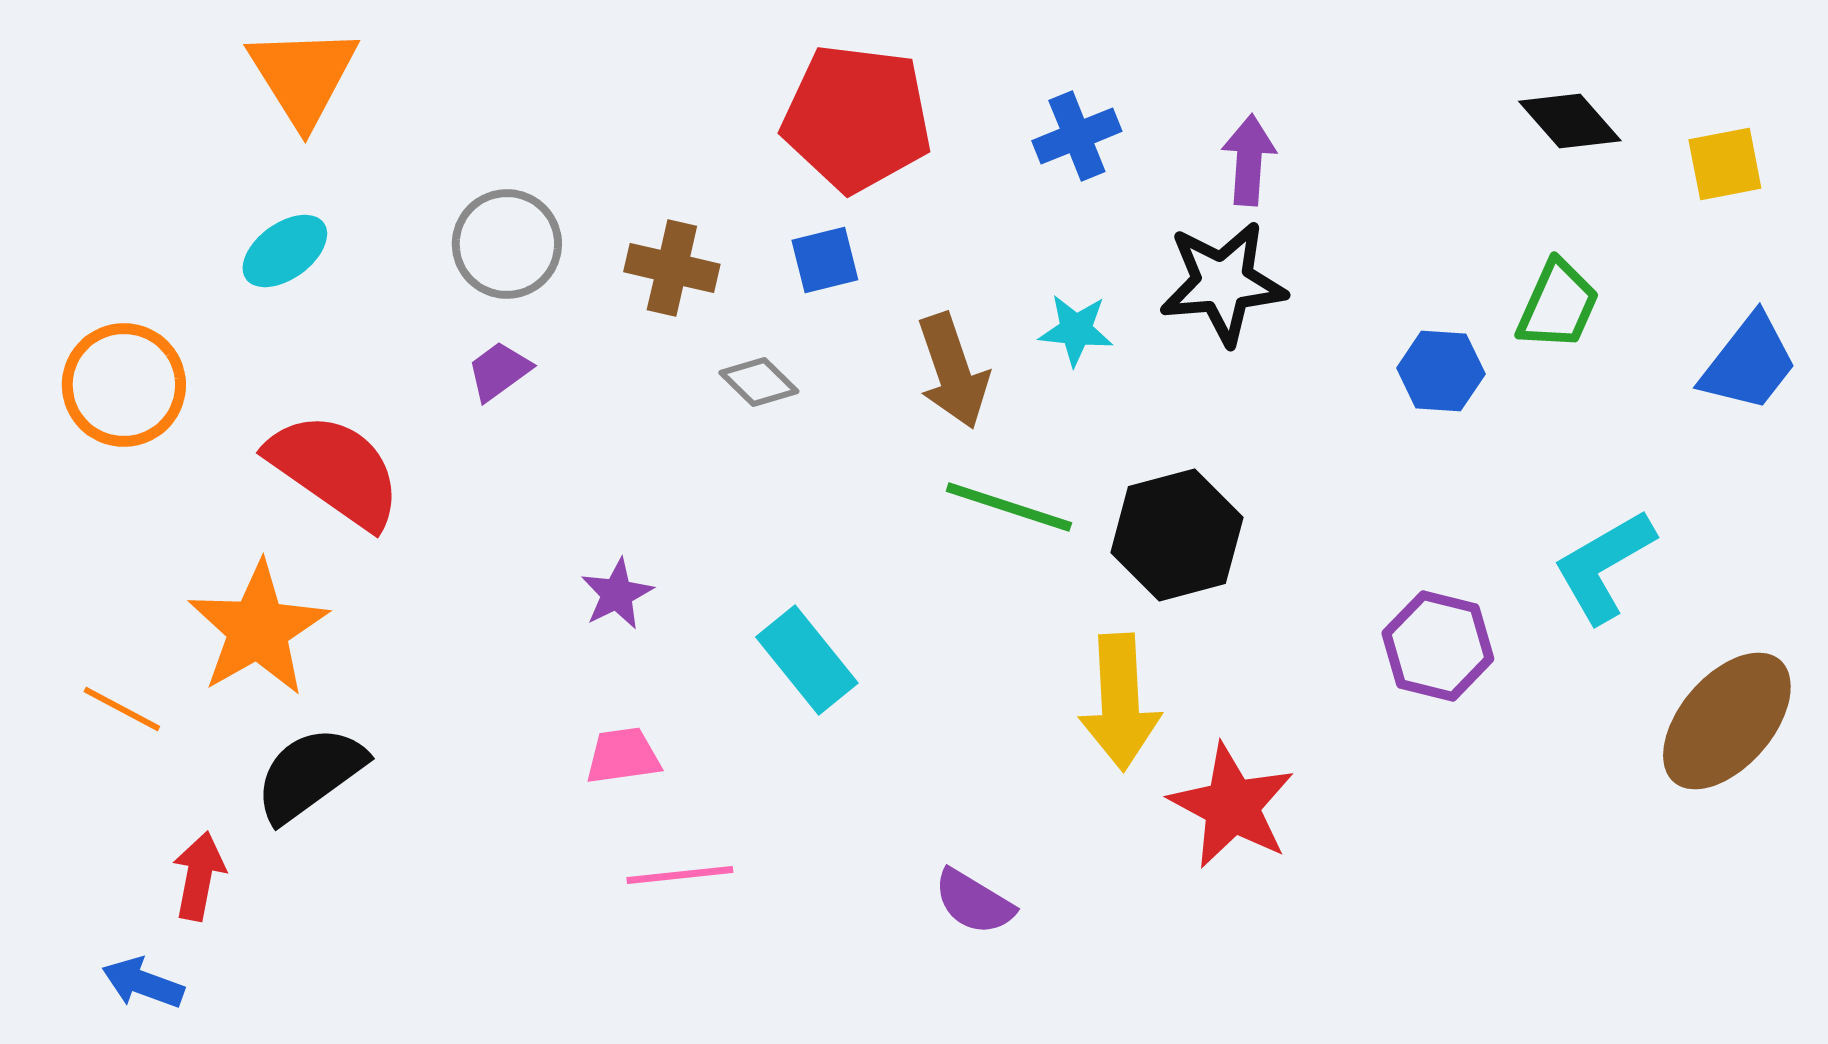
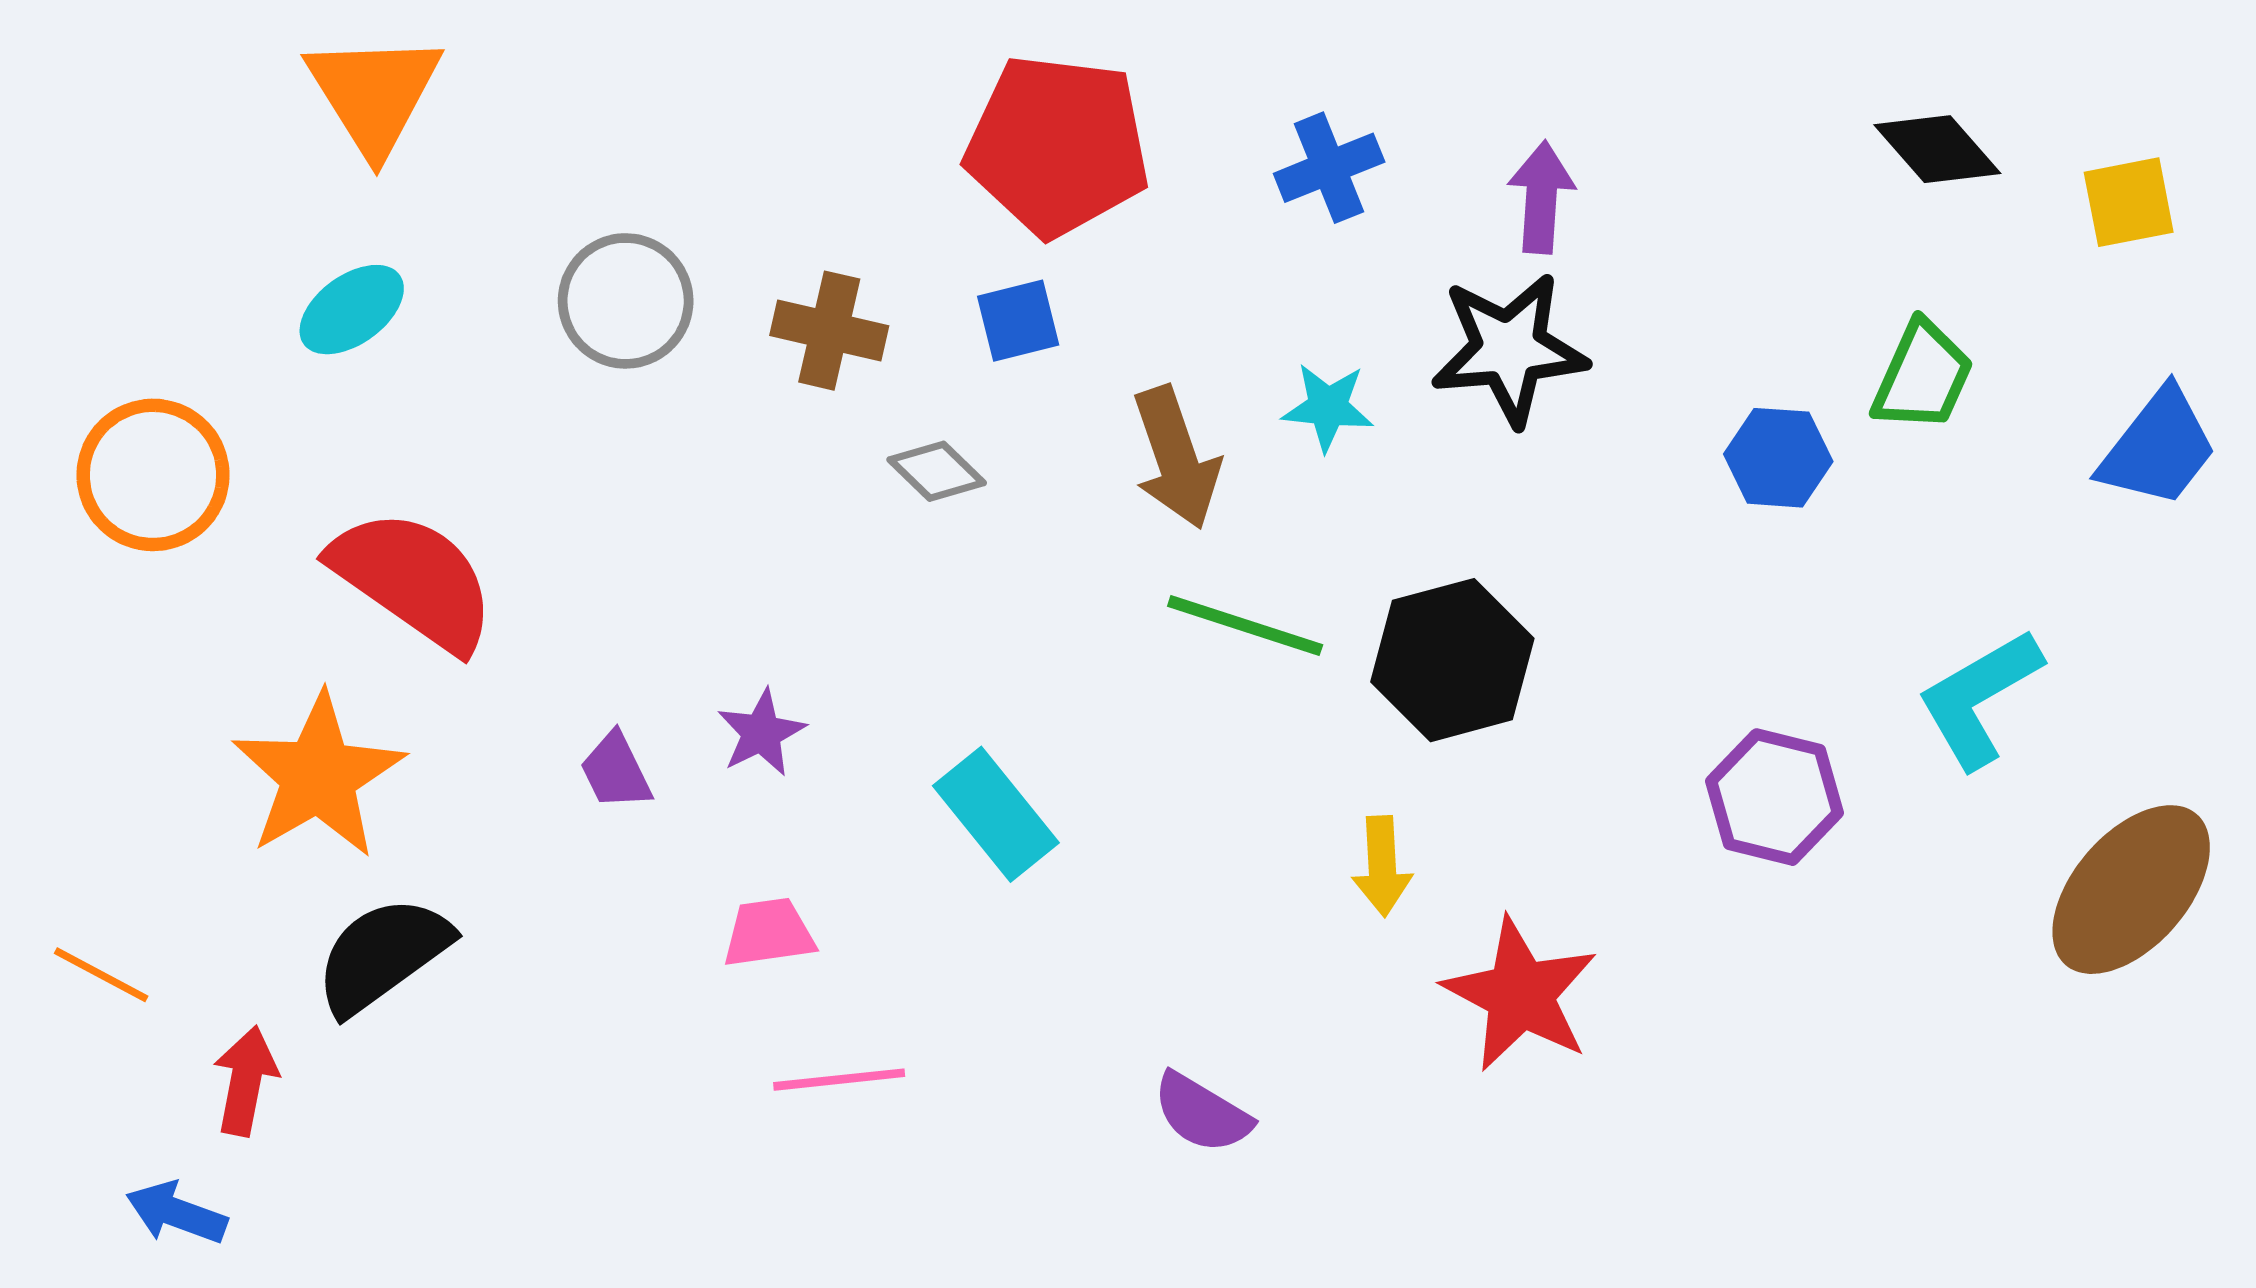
purple trapezoid: (499, 371) -> (616, 771), moved, turned -80
yellow arrow: (1120, 702) -> (1382, 866), size x0.6
orange line: (122, 709) -> (101, 975), moved

